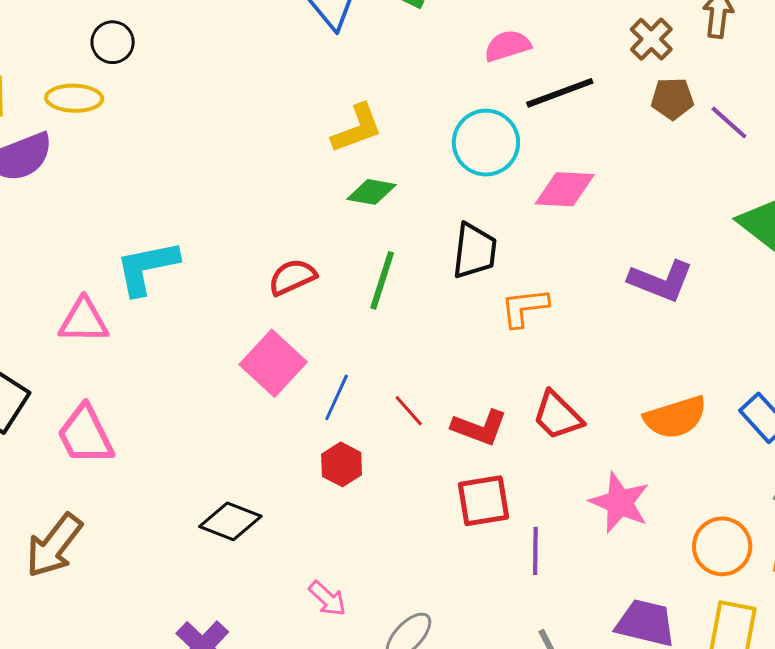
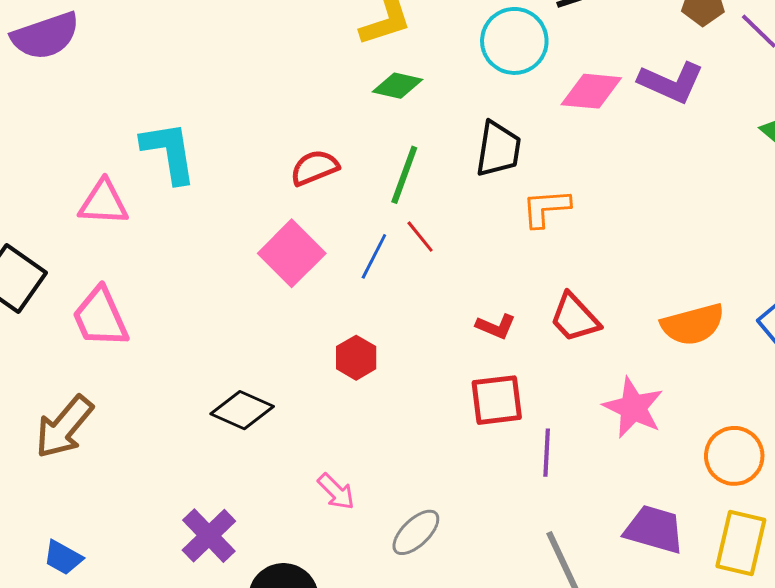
cyan L-shape: (147, 268) -> (169, 152), turned 90
purple L-shape: (661, 281) -> (671, 82), moved
blue line: (337, 397) -> (374, 256), moved
red line: (409, 411) -> (420, 237), moved
red L-shape: (479, 427) -> (496, 326), size x0.7

